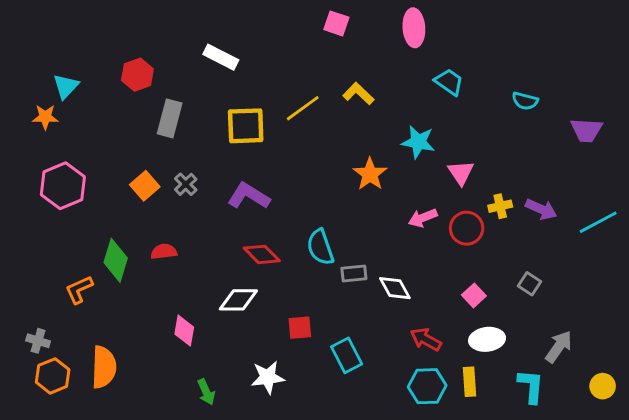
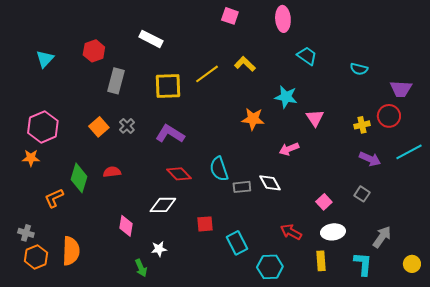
orange star: (45, 117) -> (31, 158), moved
orange star: (370, 174) -> (253, 119), turned -30
yellow cross: (500, 206) -> (362, 125), moved
purple arrow: (541, 209) -> (370, 159), moved
red circle: (467, 228) -> (389, 116), moved
white diamond: (395, 288) -> (270, 183), moved
white star: (268, 377) -> (159, 249), moved, size x0.7
cyan hexagon: (427, 386) -> (270, 267), moved

